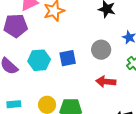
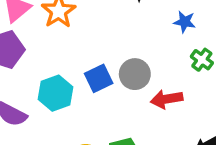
gray circle: (101, 50) -> (135, 74), moved

